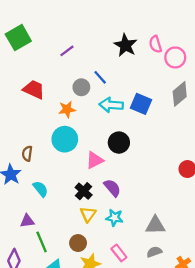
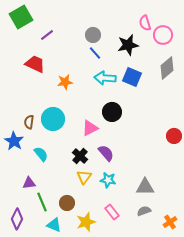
black star: (126, 45) -> (128, 45), moved, turned 30
purple line: (67, 51) -> (47, 35), moved
gray circle: (81, 87) -> (93, 35), moved
cyan circle: (65, 139) -> (53, 119), moved
brown circle: (78, 243) -> (67, 203), moved

